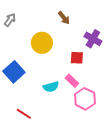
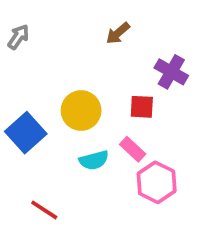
brown arrow: (64, 18) -> (118, 33), turned 88
yellow circle: (42, 43) -> (81, 111), moved

